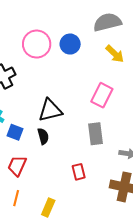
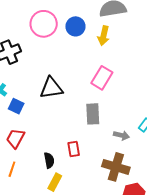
yellow arrow: (115, 54) -> (104, 36), moved, turned 54
black semicircle: (43, 136) -> (49, 160), moved
yellow rectangle: (48, 208) -> (55, 182), moved

